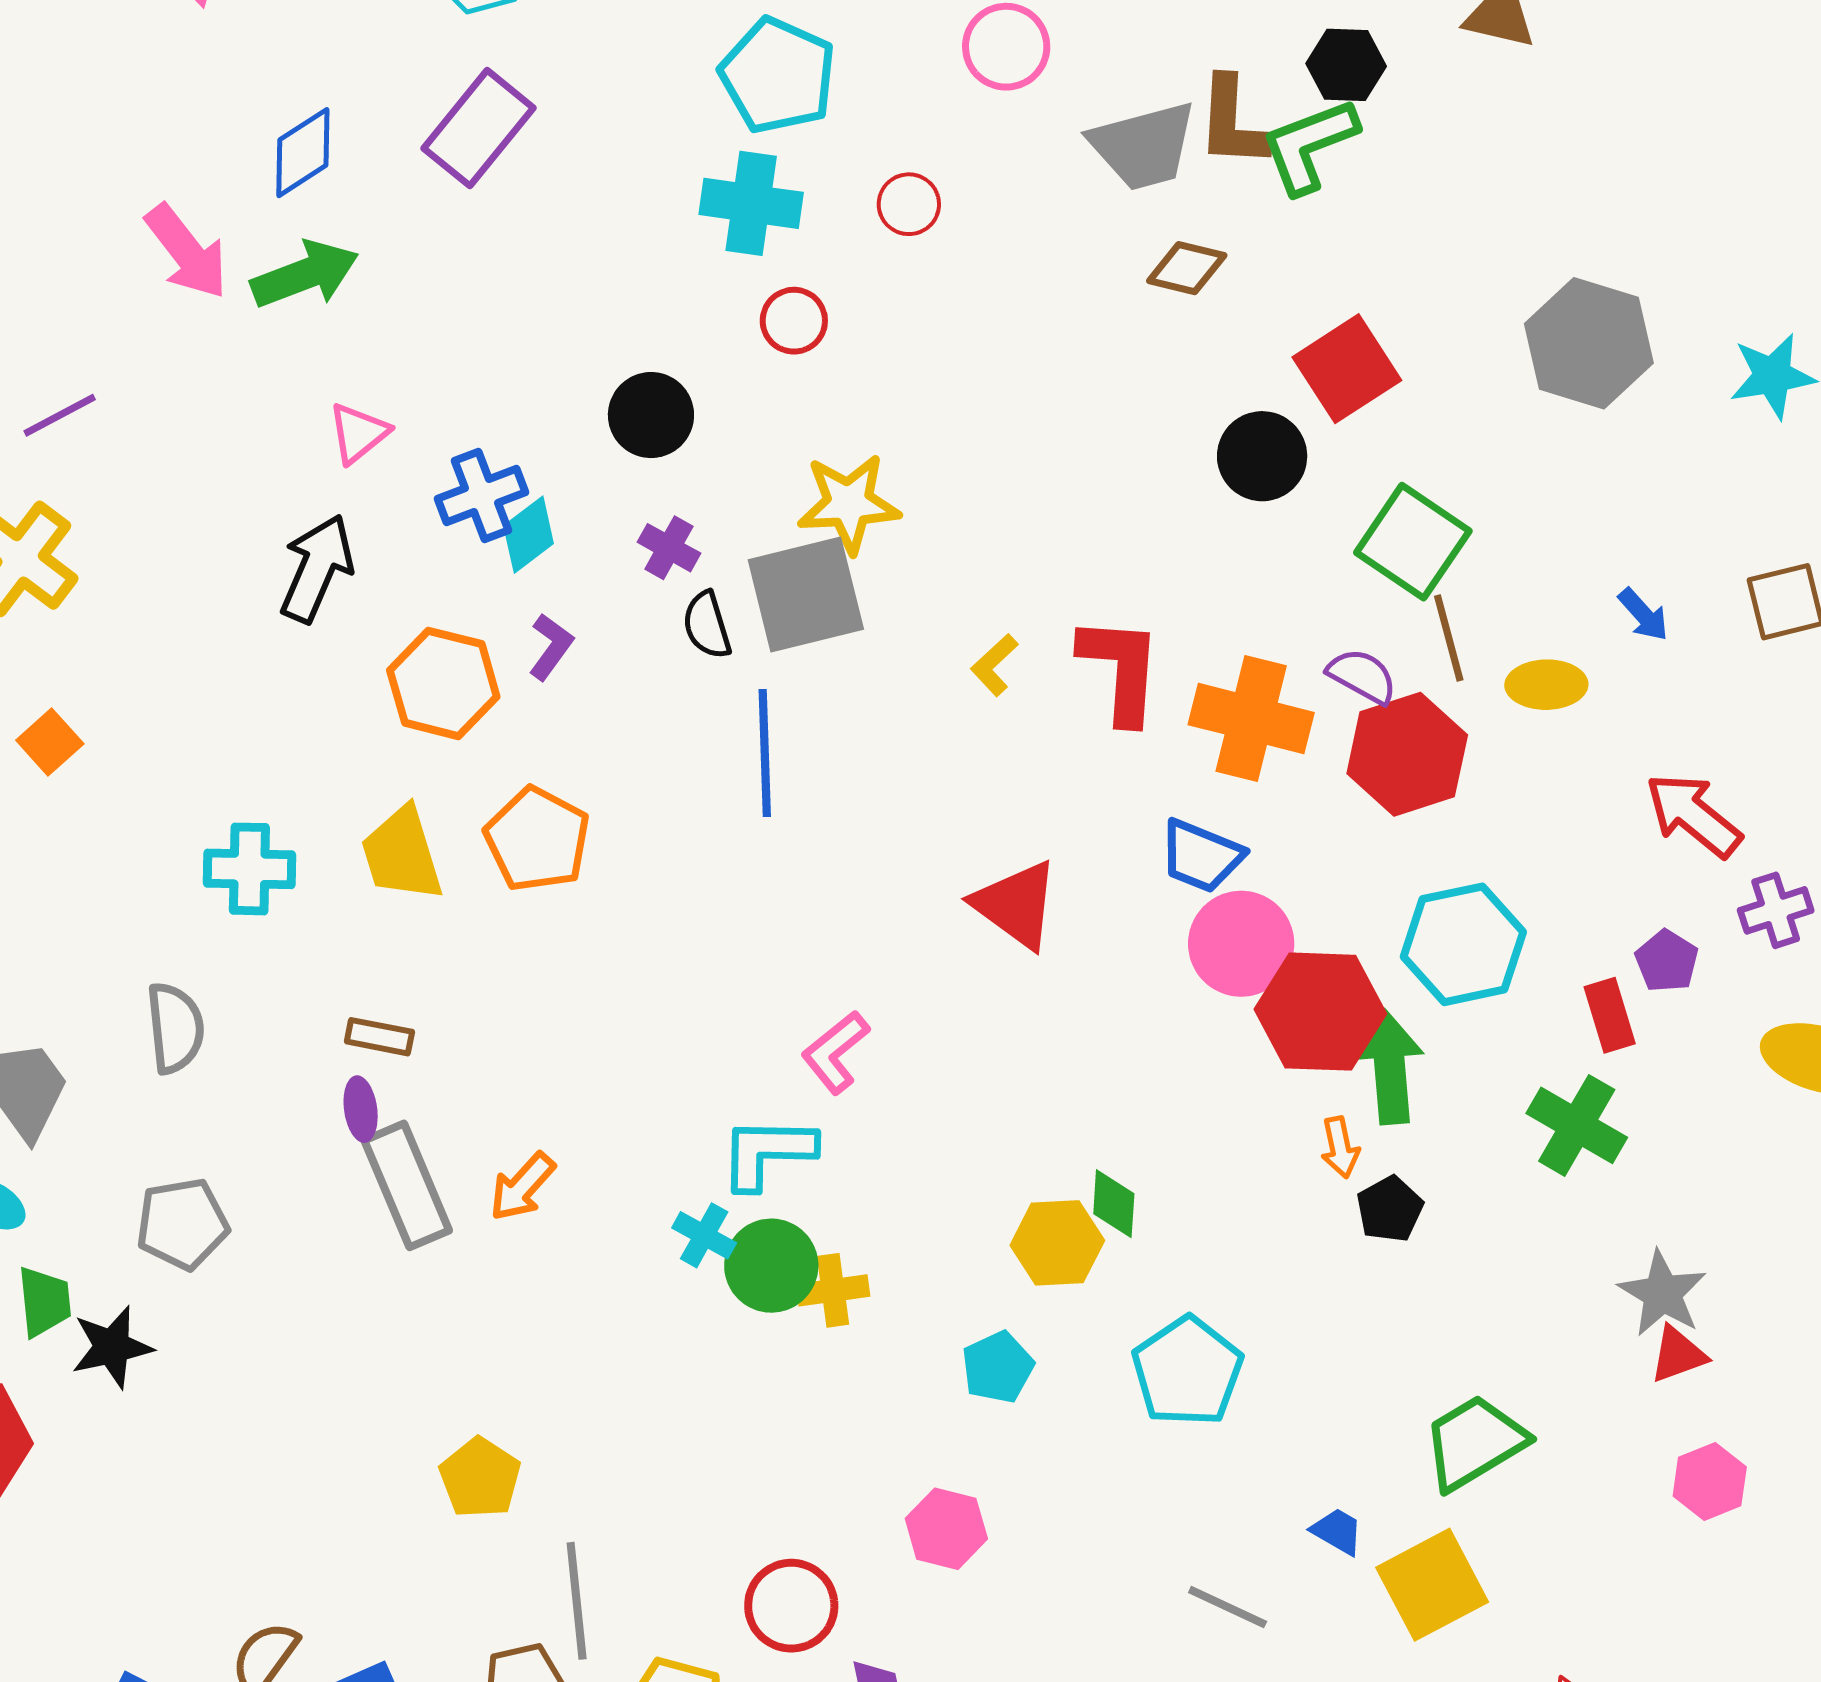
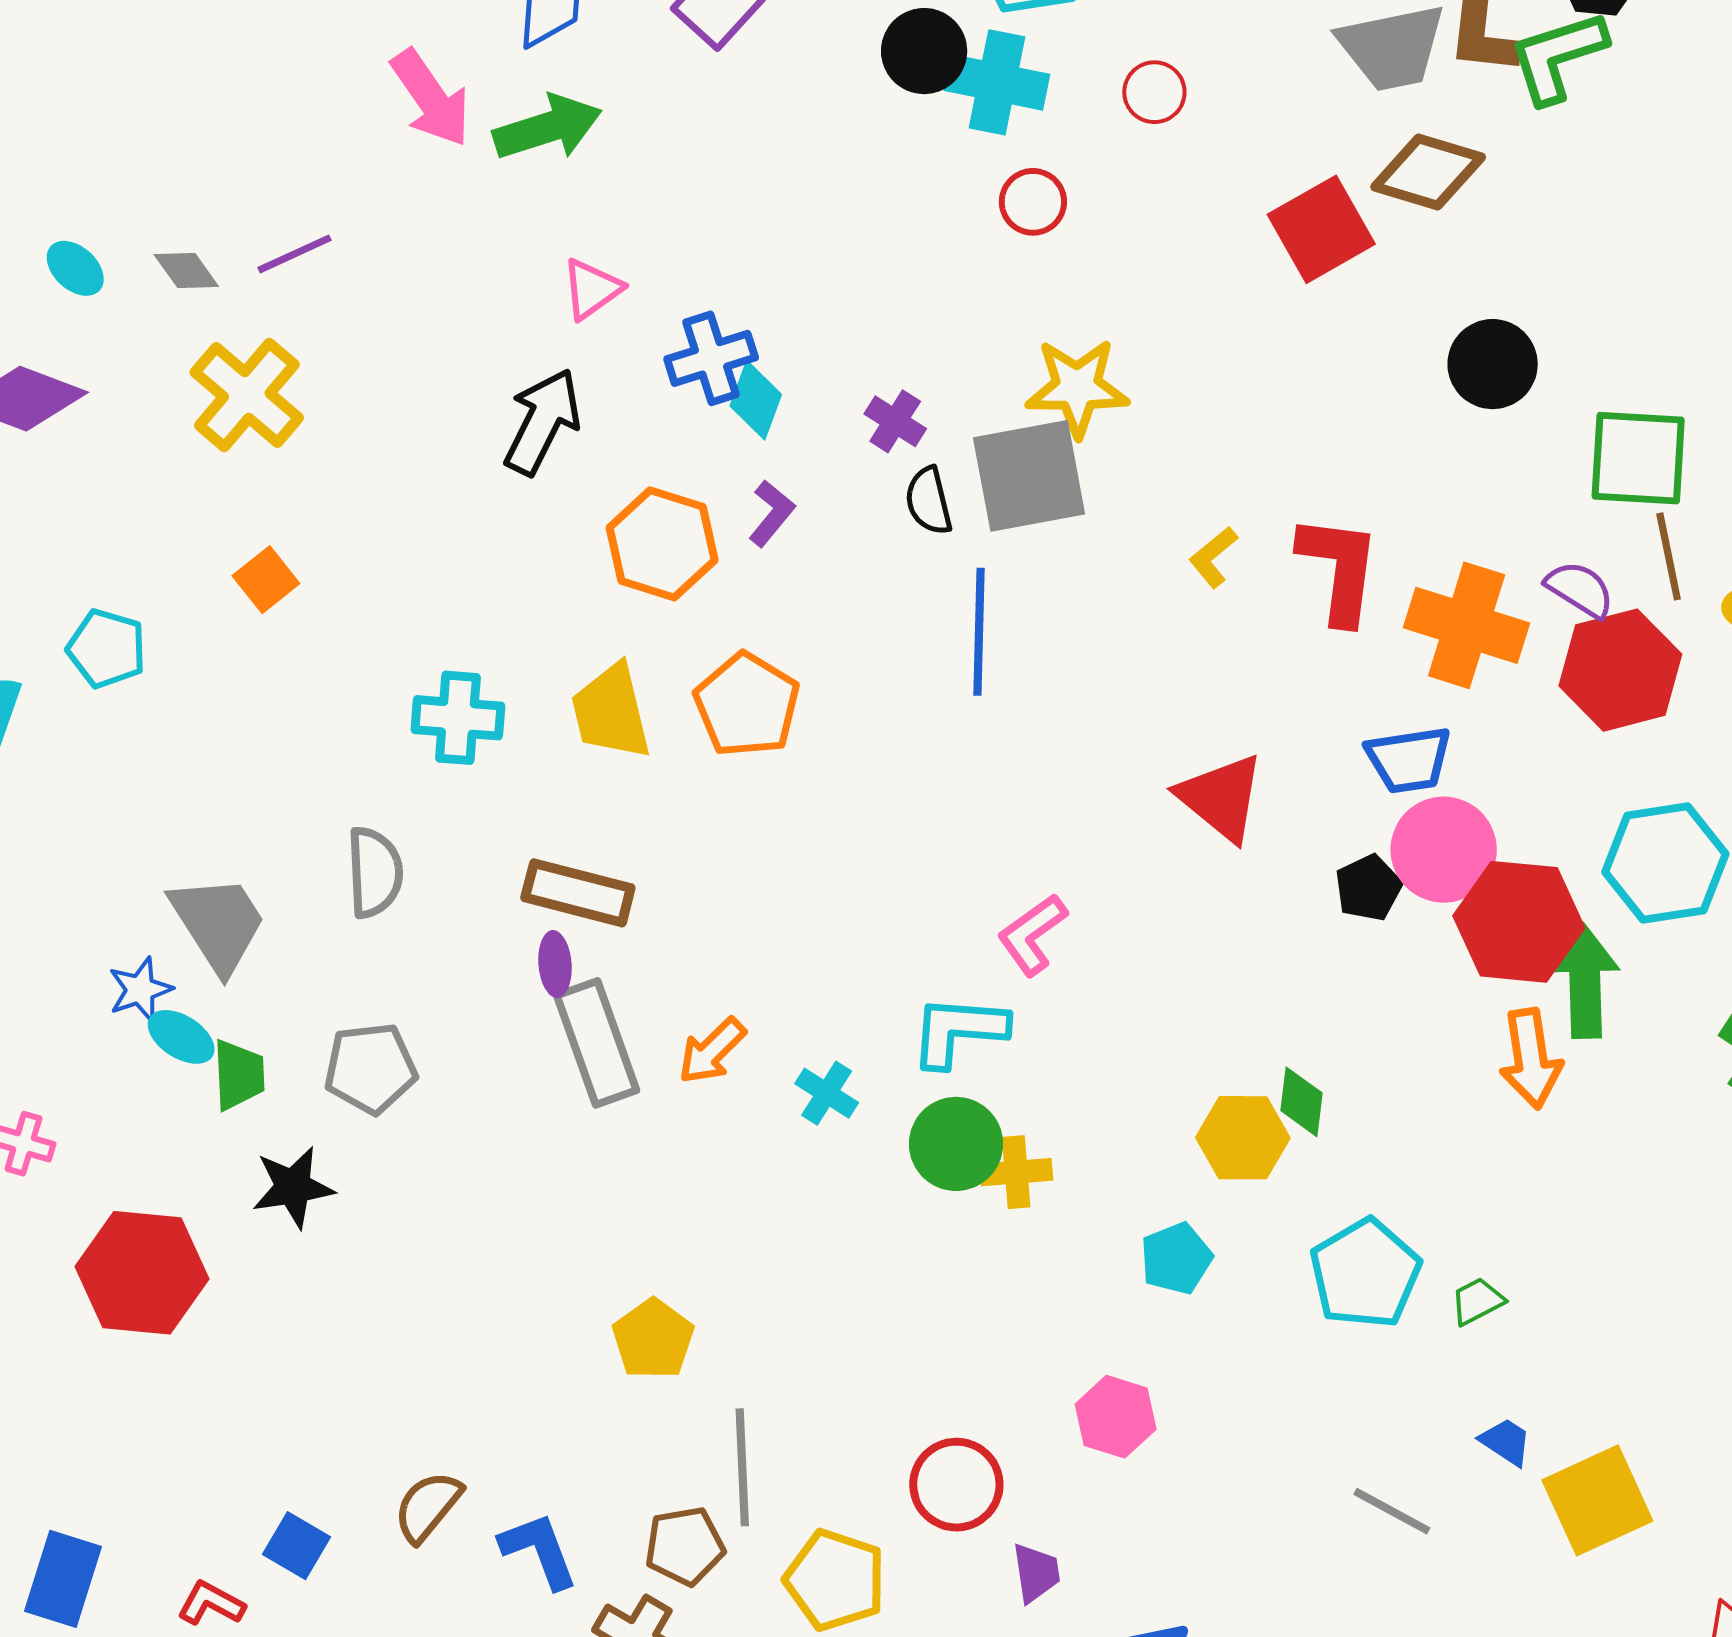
brown diamond: (1187, 268) -> (1428, 172), size x1.4
red square: (1347, 369) -> (1321, 229), moved
black circle: (651, 415) -> (924, 51), moved
cyan diamond: (529, 535) -> (756, 400), turned -36
green square: (1413, 542) -> (1638, 458), turned -34
blue trapezoid: (1201, 856) -> (1409, 760), turned -34
brown rectangle: (379, 1037) -> (578, 893), size x1.6
orange arrow: (1340, 1147) -> (1531, 1059), size x1.6
black pentagon: (1390, 1209) -> (1368, 888), moved
cyan cross: (704, 1235) -> (827, 1093), moved
green trapezoid: (44, 1302) -> (239, 1075), moved
green trapezoid: (1474, 1442) -> (1477, 1301), moved, size x0.5

